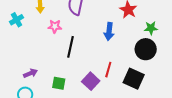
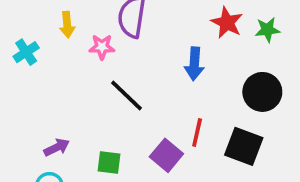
pink star: (55, 26) -> (102, 47), moved
green star: (151, 28) -> (267, 30), moved
black line: (71, 47) -> (126, 95), turned -55

